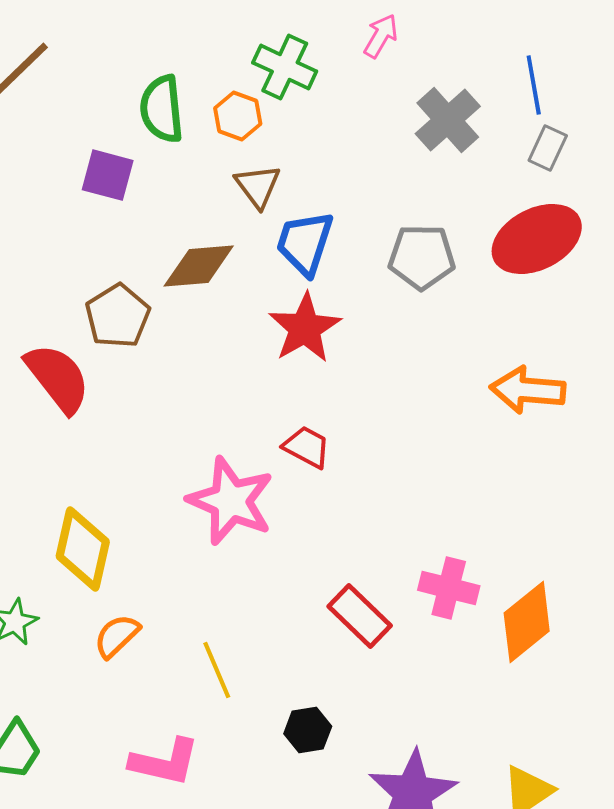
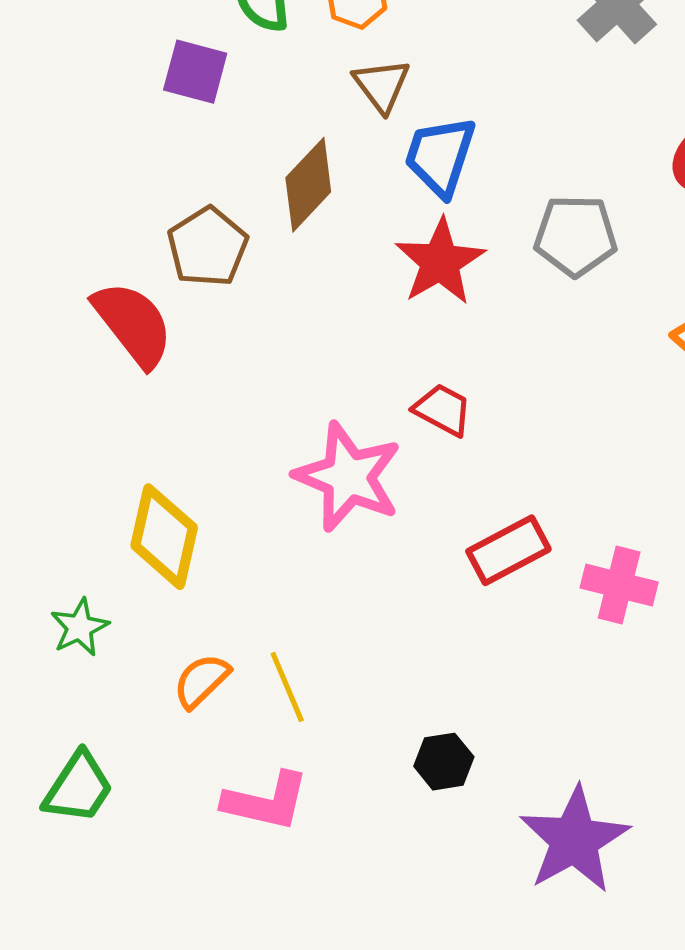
gray pentagon: (422, 257) -> (576, 236), moved
brown diamond: (199, 266) -> (308, 185), turned -42
red rectangle: (360, 616) -> (508, 550), moved, turned -72
orange semicircle: (117, 636) -> (201, 681), moved
yellow line: (217, 670) -> (287, 687), moved

